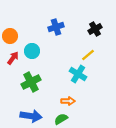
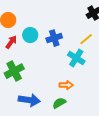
blue cross: (56, 27) -> (54, 38), moved
green cross: (31, 82) -> (14, 71), moved

